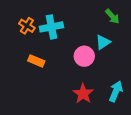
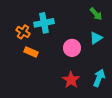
orange cross: (27, 26) -> (23, 32), moved
cyan triangle: (103, 42) -> (96, 38), moved

